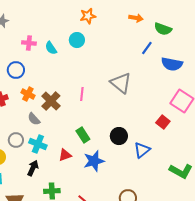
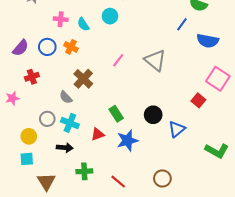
orange cross: (28, 94) -> (71, 47), moved
pink line: (82, 94) -> (118, 60), moved, turned 32
black arrow: (33, 168) -> (65, 148), turned 70

